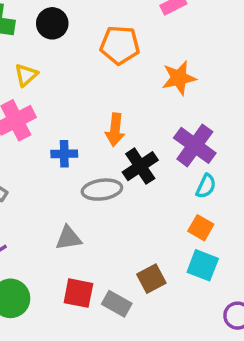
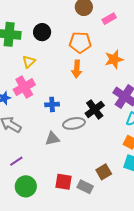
orange arrow: (115, 130) -> (77, 69), moved
gray triangle: (68, 238) -> (52, 139), moved

